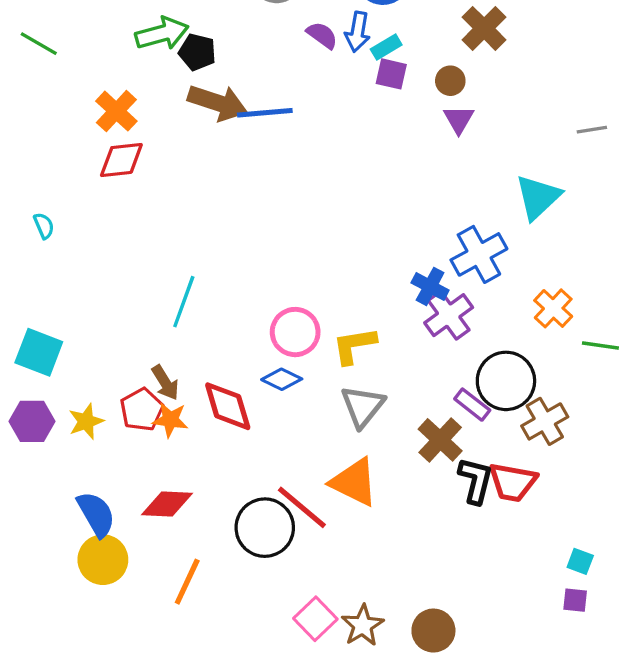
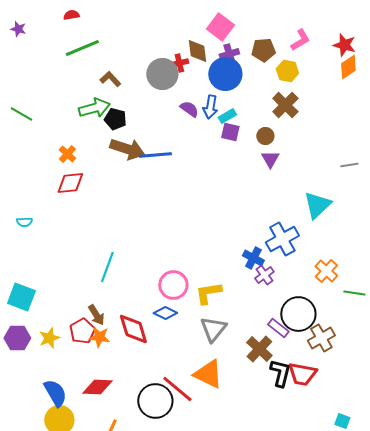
orange cross: (116, 111) -> (67, 154), size x0.7
cyan semicircle: (44, 226) -> (24, 222), turned 112
purple cross: (449, 315) -> (264, 275), size x0.7

